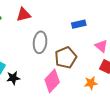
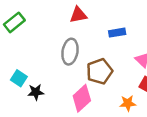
red triangle: (24, 15) -> (78, 15), moved

